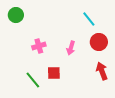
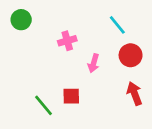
pink cross: (39, 46) -> (67, 41), moved

